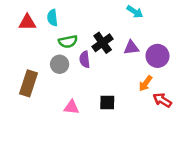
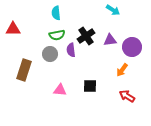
cyan semicircle: (52, 18) -> (56, 13), moved
red triangle: (27, 22) -> (13, 29), moved
red arrow: (162, 100) -> (127, 96), moved

